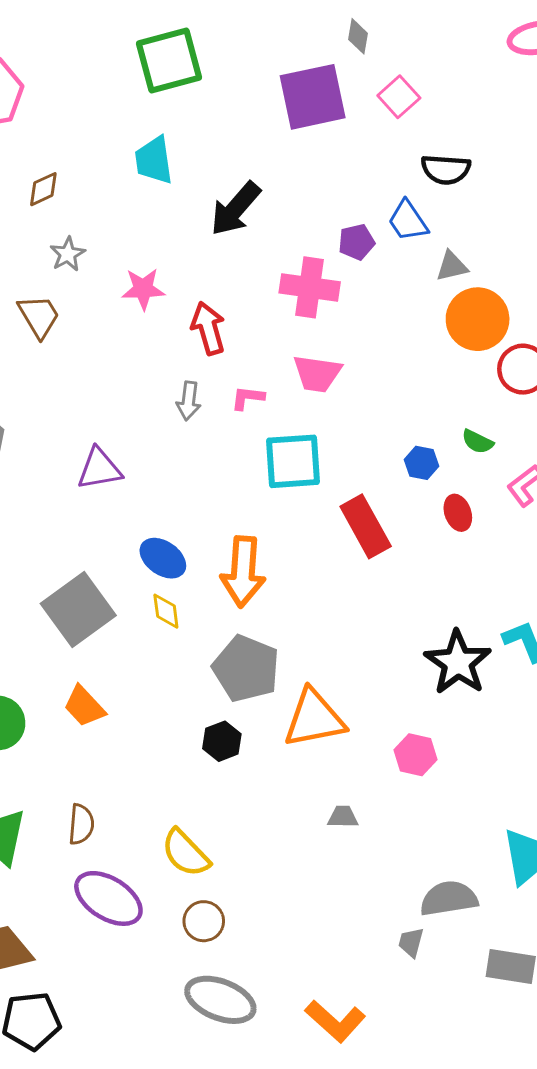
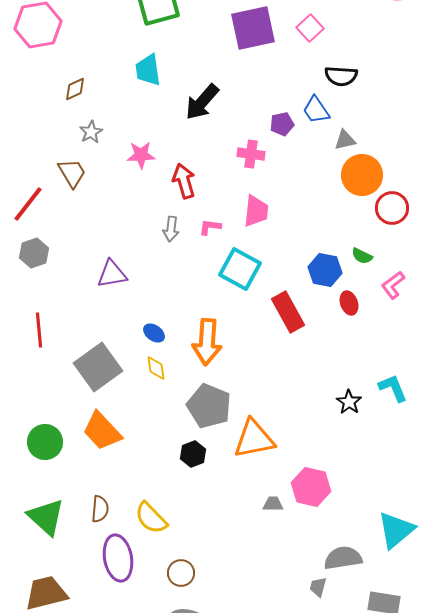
pink cross: (310, 287) -> (251, 154), size x0.7
pink trapezoid: (317, 374) -> (256, 211), turned -92
cyan square: (293, 461) -> (240, 269), turned 33
blue hexagon: (422, 463) -> (325, 270), size x1.5
blue ellipse: (163, 558) -> (154, 333), size x0.7
black star: (458, 663) -> (349, 402), size x0.6
orange trapezoid: (84, 706) -> (102, 431), size x1.4
pink hexagon: (415, 755) -> (311, 487), moved, size x1.4
yellow semicircle: (186, 853) -> (151, 518), moved
purple ellipse: (108, 898) -> (118, 558), turned 48

